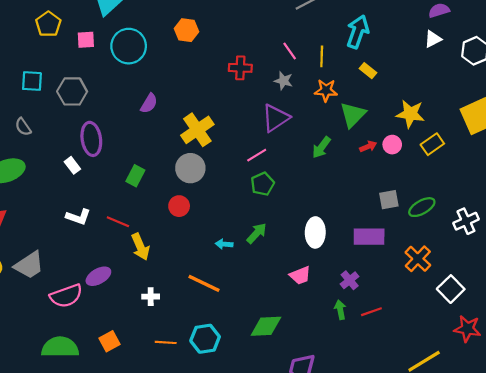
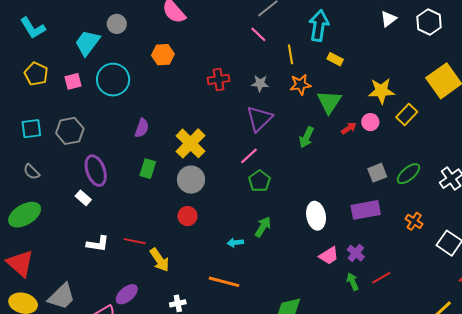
pink line: (290, 51) -> (258, 34), moved
green rectangle: (135, 176) -> (148, 169), moved
orange cross: (418, 259) -> (414, 221), size x0.7
pink trapezoid: (300, 275) -> (329, 256), moved

